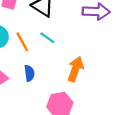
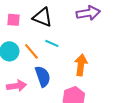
blue semicircle: (29, 73) -> (43, 76), size x1.5

